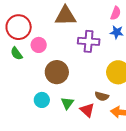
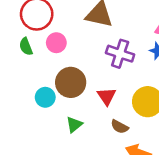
cyan circle: (42, 100) -> (45, 97), moved
red triangle: (87, 110) -> (107, 96), moved

